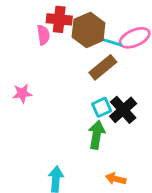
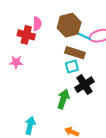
red cross: (59, 19) -> (26, 35), moved
brown rectangle: (103, 67) -> (75, 53), turned 48
cyan square: (102, 107) -> (72, 67), moved

